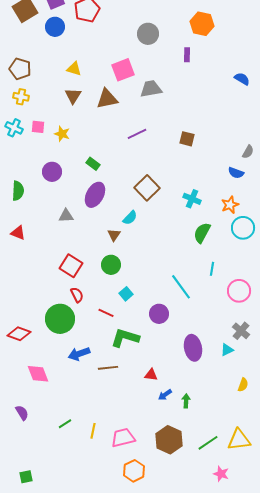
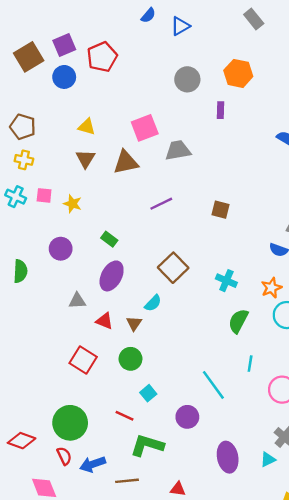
gray circle: (148, 34) -> (187, 79), moved
red triangle: (18, 233) -> (104, 321), moved
red semicircle: (77, 295) -> (64, 456), moved

